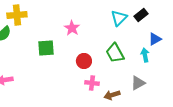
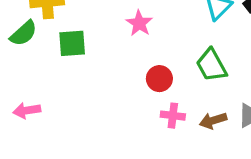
green square: (46, 48) -> (72, 43), moved
brown arrow: (112, 95) -> (213, 121), moved

